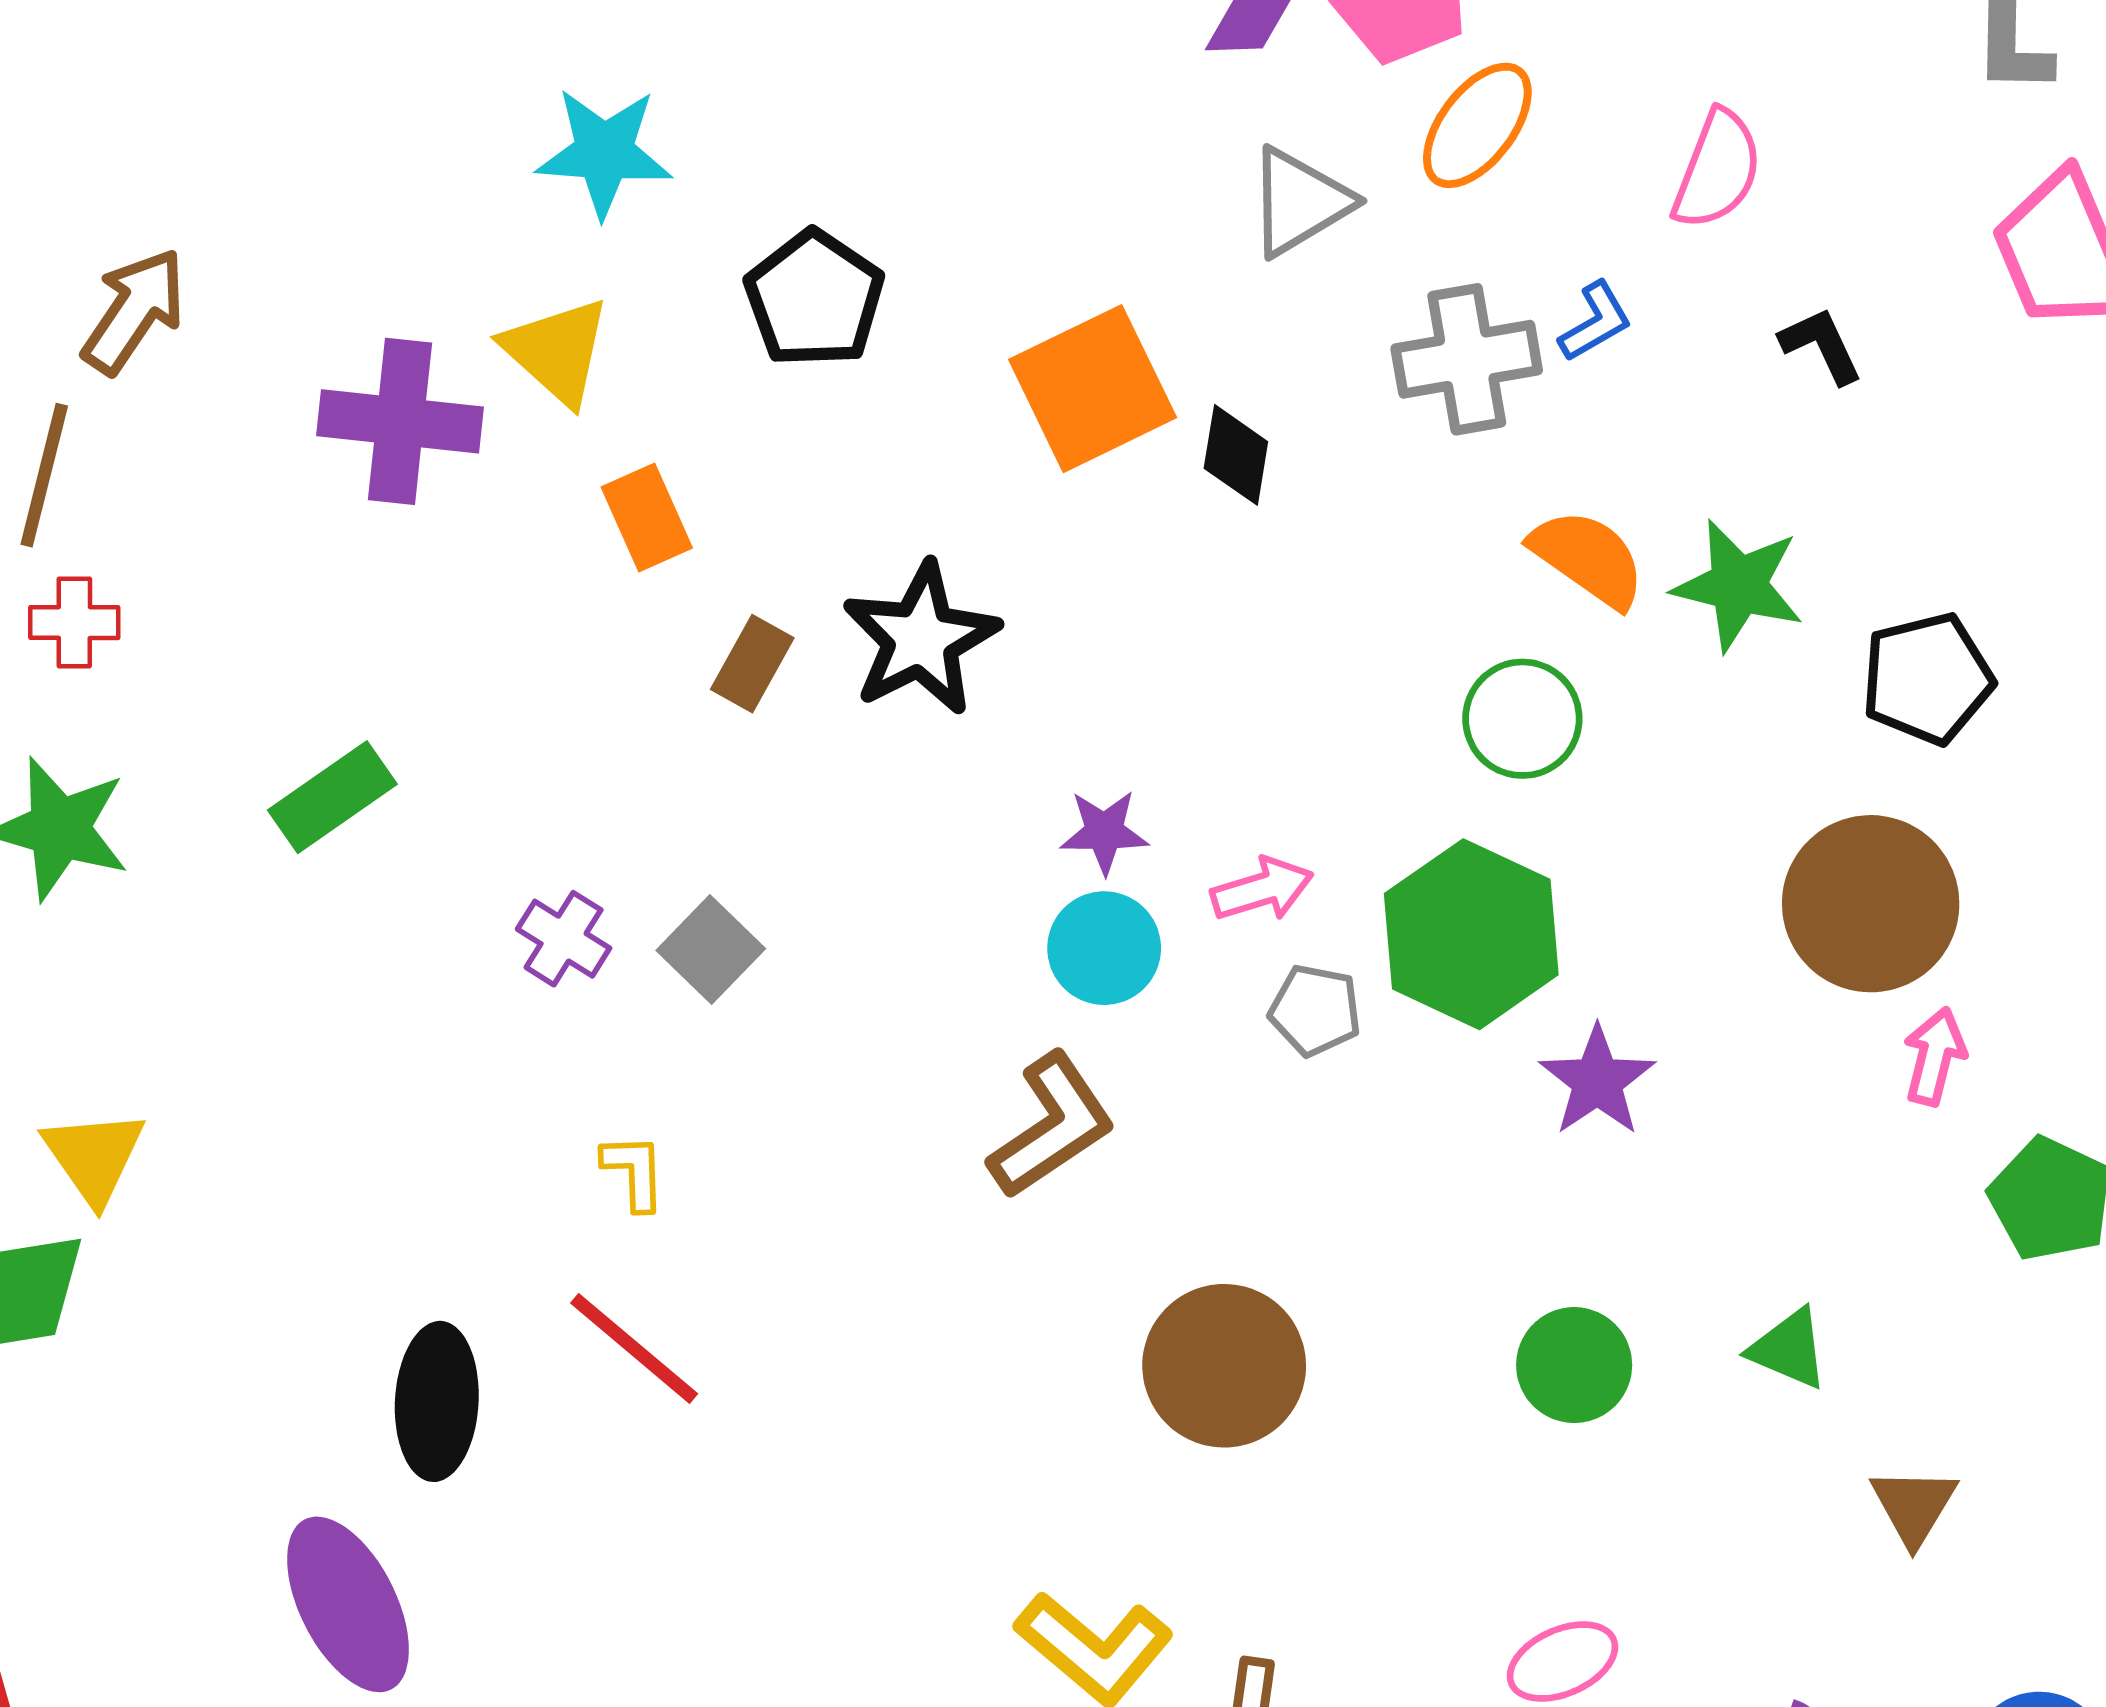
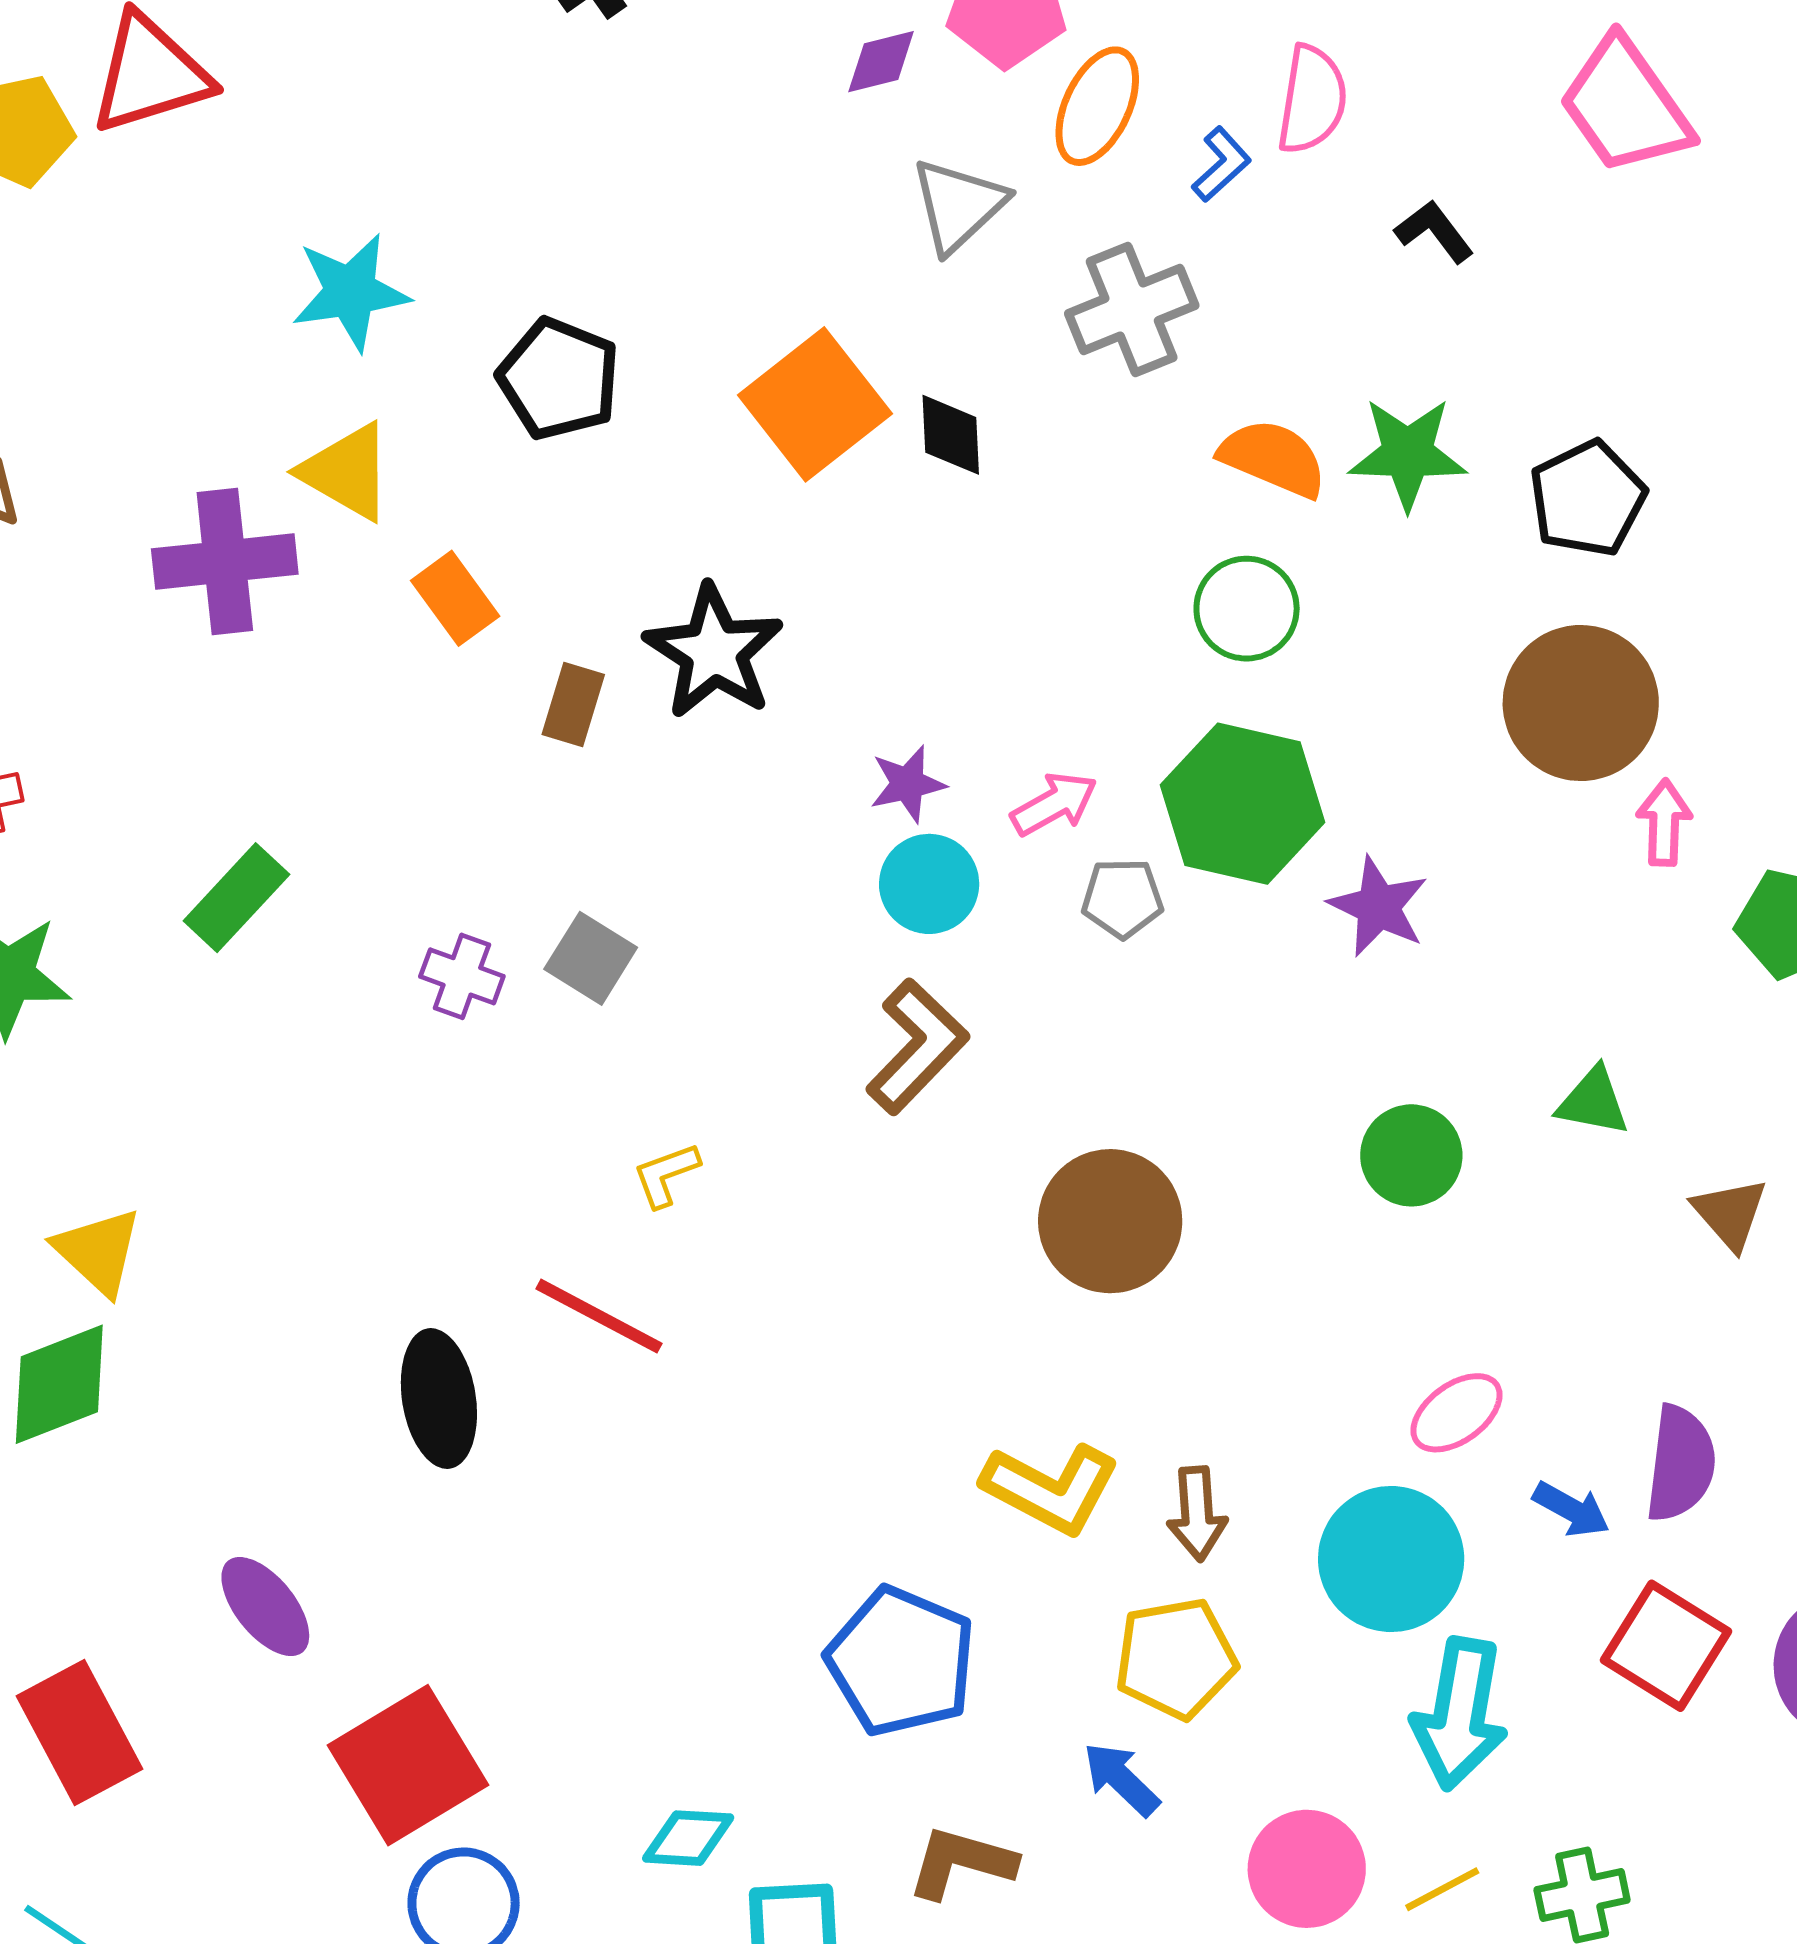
blue L-shape: (1595, 322) -> (1221, 164), moved
yellow L-shape: (634, 1172) -> (666, 1175), moved, turned -96
purple ellipse: (348, 1604) -> (265, 1607), moved, size x0.7

